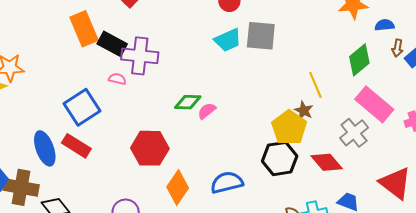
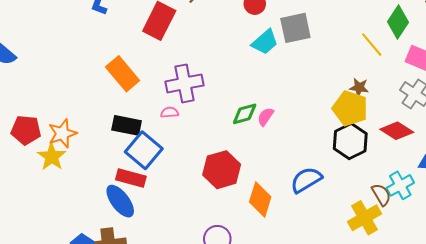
black rectangle: (112, 44) -> (127, 125), moved
yellow line: (315, 85) -> (372, 45), moved
red rectangle: (76, 146) -> (131, 178), moved

